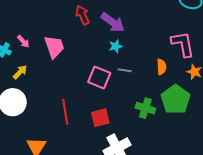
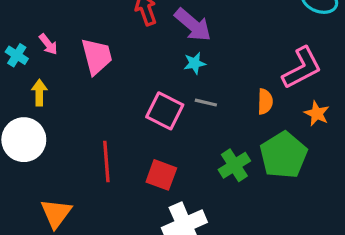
pink L-shape: (183, 44) -> (302, 68), turned 68
yellow arrow: (20, 72) -> (39, 93), turned -49
green cross: (145, 108) -> (234, 165), turned 36
red square: (100, 118) -> (161, 175), turned 30

